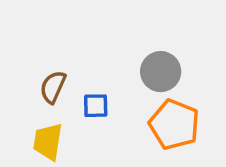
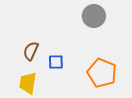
gray circle: (161, 72) -> (94, 16), moved

